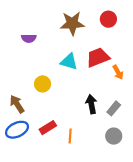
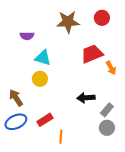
cyan triangle: (69, 62) -> (43, 58), moved
black arrow: (91, 104) -> (86, 98), turned -84
gray rectangle: (114, 108) -> (107, 110), moved
orange line: (70, 136) -> (61, 137), moved

